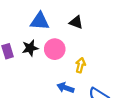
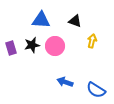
yellow arrow: (80, 65) -> (92, 41), moved

